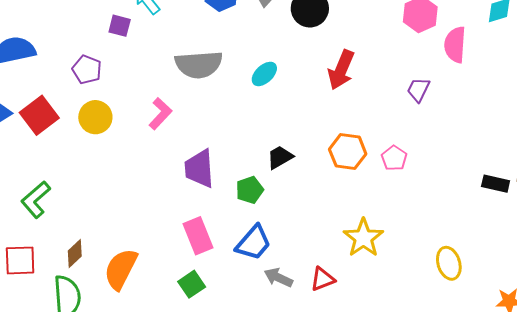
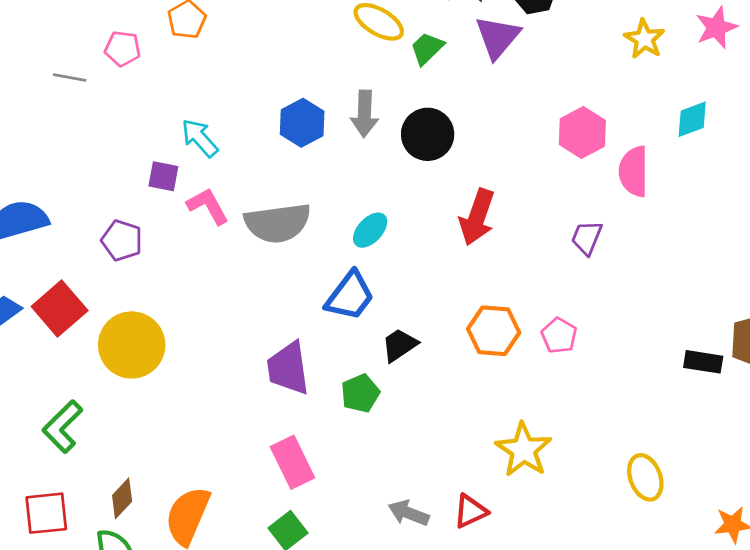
pink L-shape: (160, 114) -> (208, 206), moved, turned -68
yellow circle: (95, 117) -> (132, 345), moved, size x1.4
blue trapezoid: (253, 243) -> (350, 296), moved

